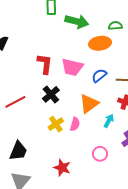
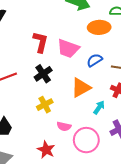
pink semicircle: (75, 124) -> (64, 126), moved, turned 80
pink circle: (100, 154) -> (86, 140), size x1.6

